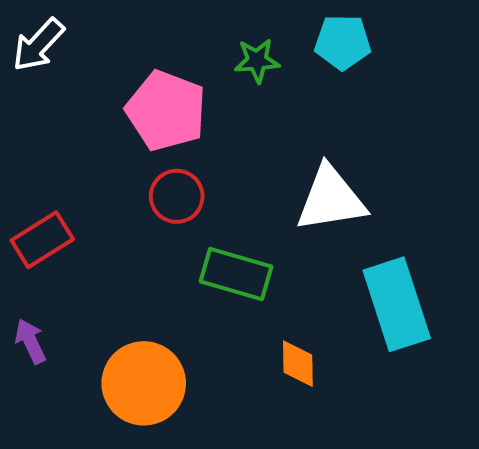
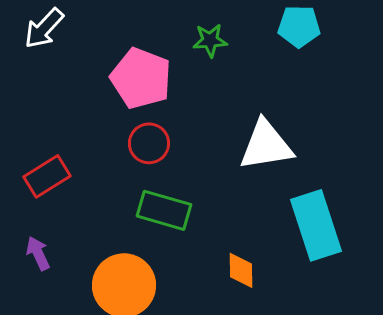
cyan pentagon: (343, 42) -> (299, 26), moved
green rectangle: (236, 274) -> (164, 210), moved

